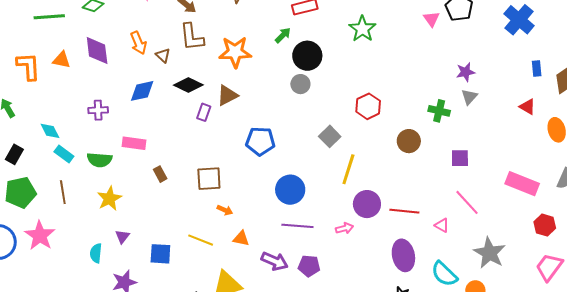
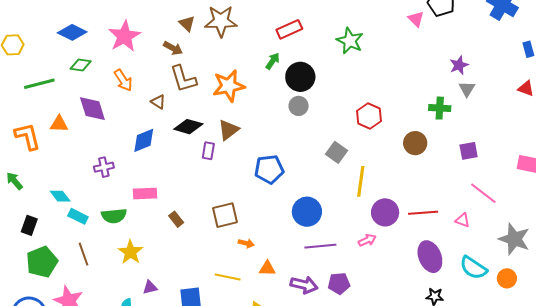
orange arrow: (138, 43) -> (123, 80), moved
purple triangle: (122, 237) -> (150, 287), turned 49

